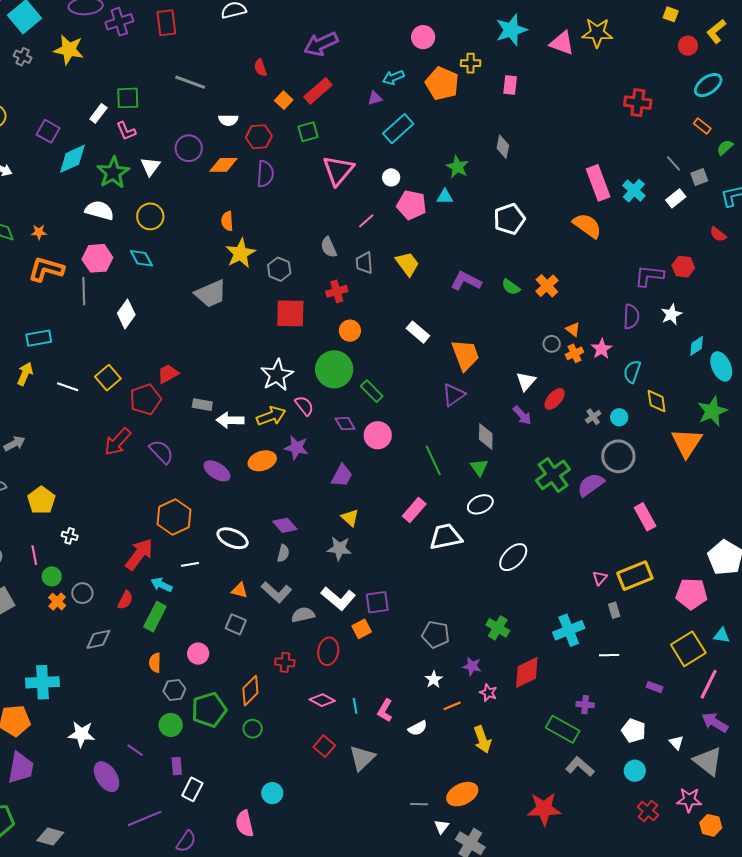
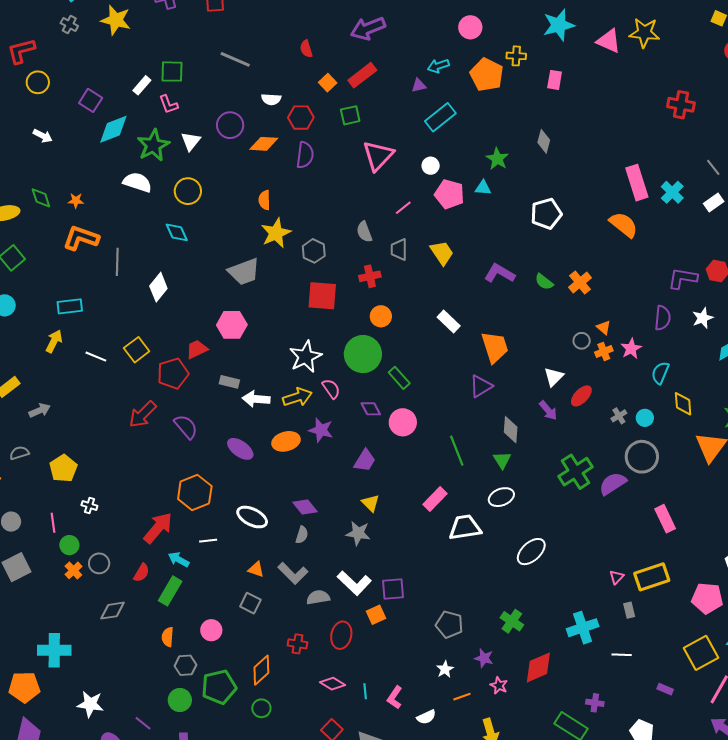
pink hexagon: (97, 258) -> (232, 325), moved

